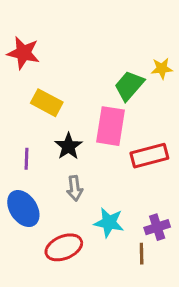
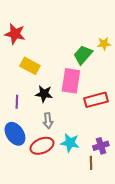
black star: (68, 146) -> (44, 94), turned -30
red ellipse: (64, 247) -> (42, 146), moved

